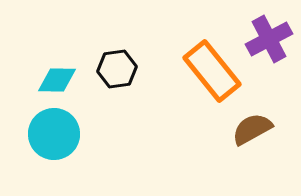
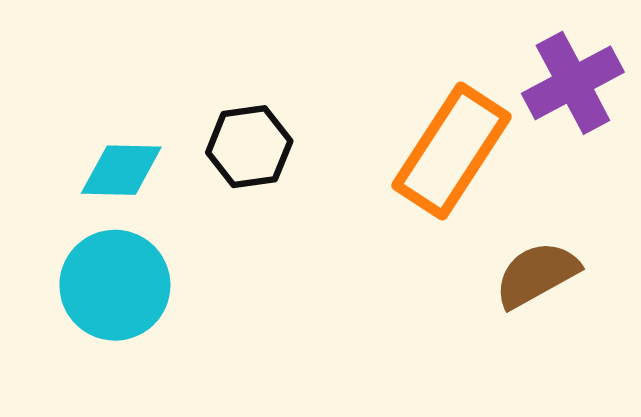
orange rectangle: (212, 71) -> (452, 151), turned 72

